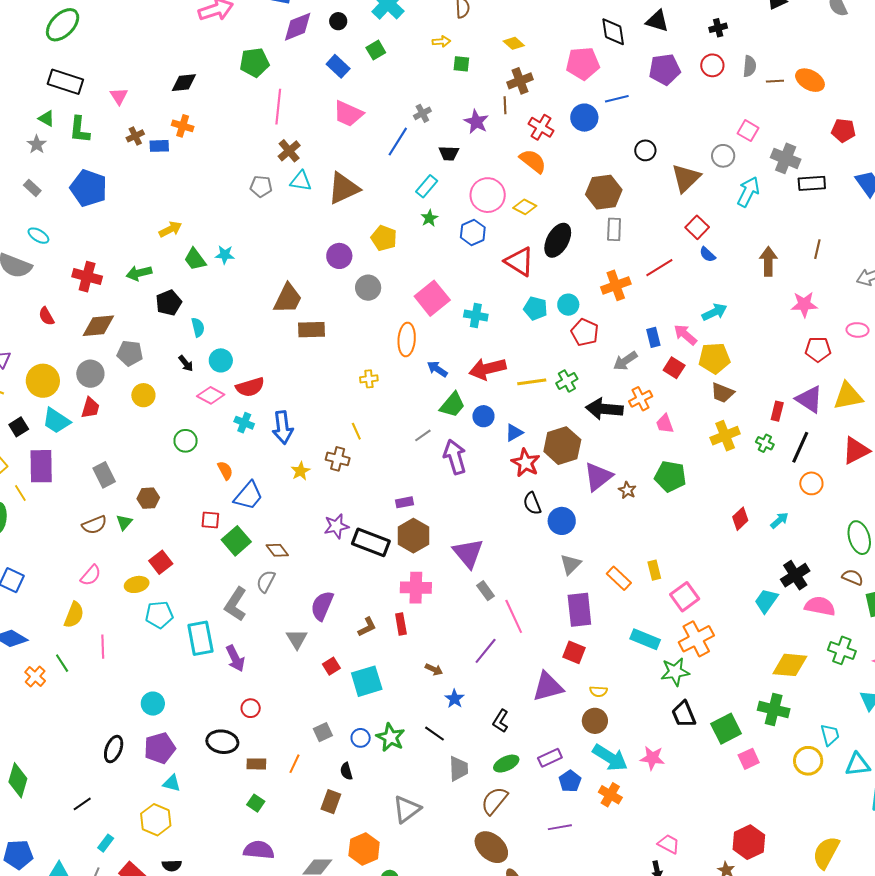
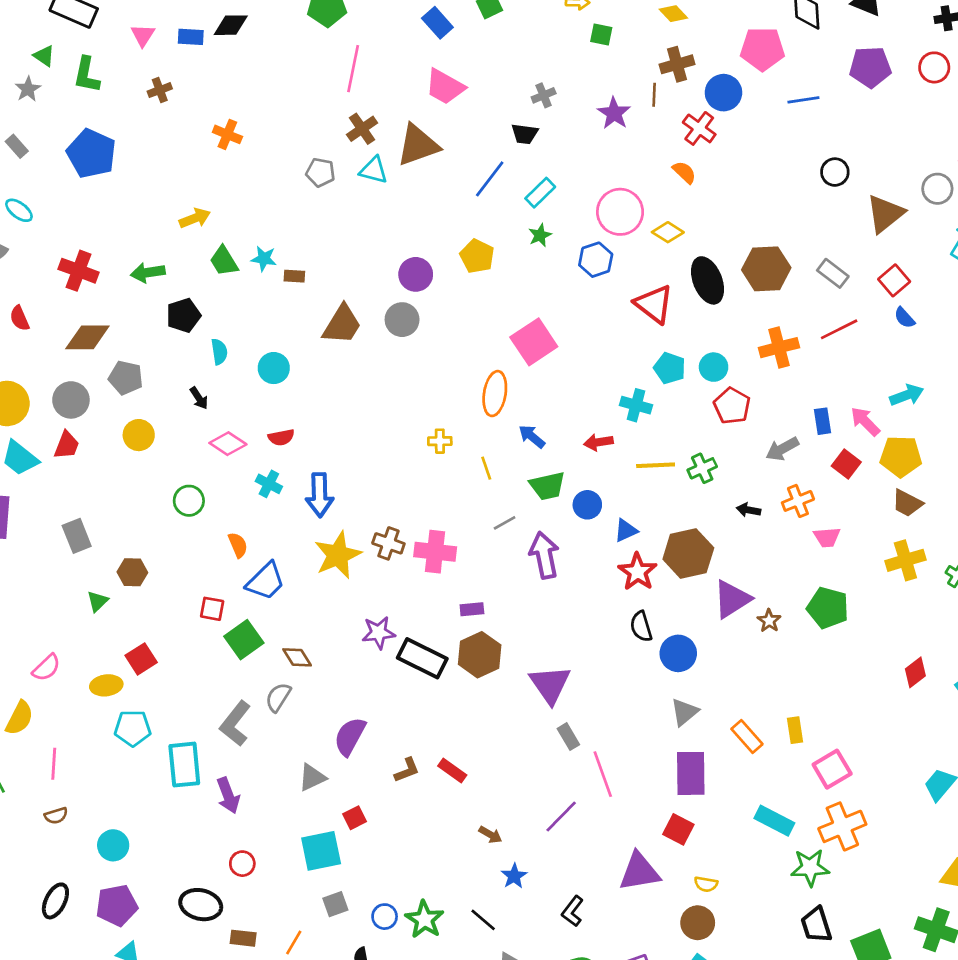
blue circle: (584, 118) -> (723, 93), moved
orange cross: (183, 126) -> (227, 134), moved
blue line: (398, 142) -> (490, 179), moved
blue rectangle: (159, 146) -> (191, 37), moved
black trapezoid: (449, 153) -> (525, 134), moved
orange semicircle: (533, 161) -> (684, 172), size x0.7
brown triangle: (344, 188) -> (418, 145), moved
brown hexagon: (604, 192) -> (766, 269), moved
gray rectangle: (614, 229) -> (833, 273), moved, turned -60
black ellipse: (558, 240) -> (708, 280), turned -56
gray circle: (368, 288) -> (402, 320), moved
cyan cross: (476, 316) -> (636, 405), moved
brown rectangle: (311, 330) -> (294, 276), moved, size x0.6
cyan circle: (221, 360) -> (274, 368), moved
red arrow: (487, 369) -> (598, 442), size x0.6
red semicircle: (250, 387) -> (281, 437), size x0.7
green trapezoid: (452, 405) -> (547, 486), turned 32
black arrow: (604, 409) -> (749, 510), size x0.5
pink trapezoid: (665, 424) -> (827, 537), turned -80
yellow line: (356, 431) -> (486, 468), moved
yellow star: (301, 471) -> (338, 555), size x1.8
brown semicircle: (94, 525) -> (56, 816), moved, size x0.7
pink cross: (416, 588) -> (435, 552), moved
red rectangle: (401, 624) -> (452, 770), turned -50
gray triangle: (297, 639) -> (312, 777), turned 30
cyan square: (367, 681) -> (321, 851), moved

